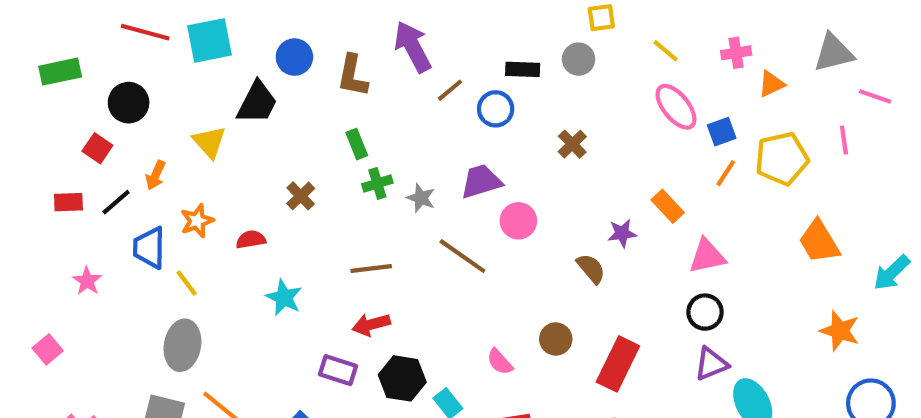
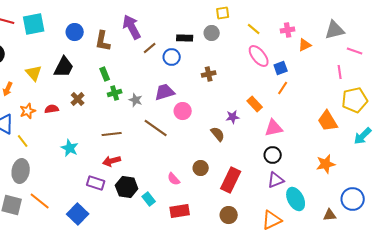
black trapezoid: (257, 103) -> (64, 67), moved
brown cross: (572, 144) -> (209, 74), turned 32
yellow pentagon: (782, 159) -> (355, 100), moved
red semicircle: (251, 239) -> (52, 109), moved
orange star: (840, 331) -> (326, 164), moved, turned -30

